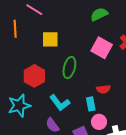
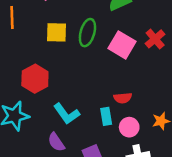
green ellipse: (69, 68) -> (87, 33), moved
pink circle: (99, 122) -> (129, 127), moved

